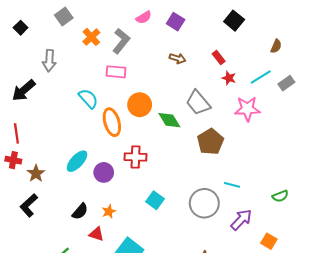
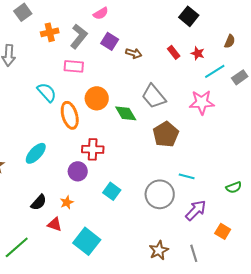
purple square: (176, 22) -> (110, 41), moved
orange cross: (91, 37) -> (50, 32), turned 30
red star: (229, 78) -> (198, 53), moved
purple circle: (104, 172) -> (78, 171), moved

